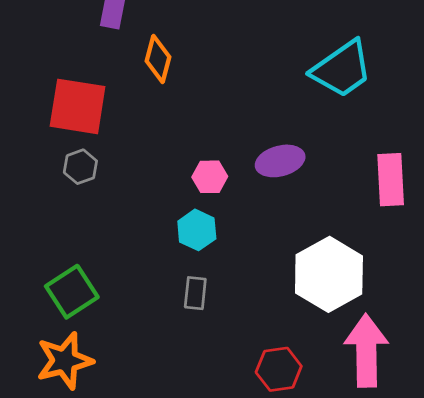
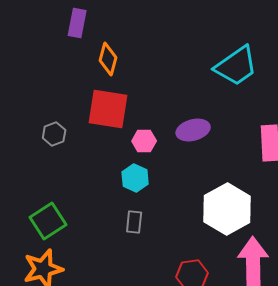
red square: (78, 106) -> (108, 109), moved

